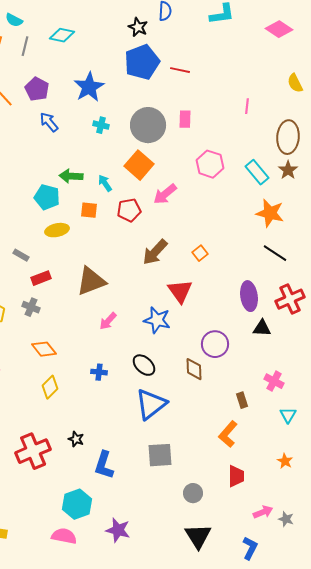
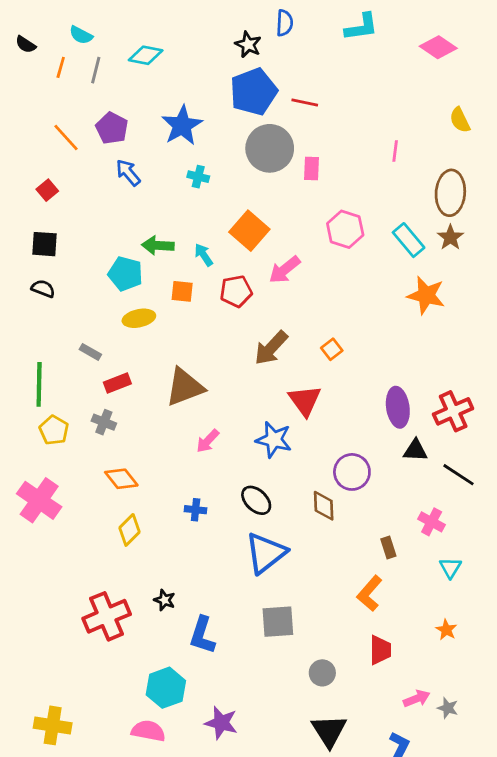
gray circle: (148, 125) -> (270, 148), moved
black line: (275, 253) -> (458, 475), moved

